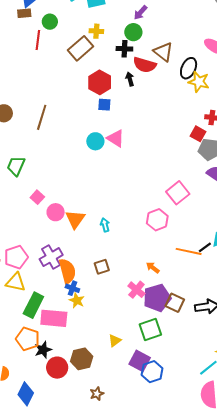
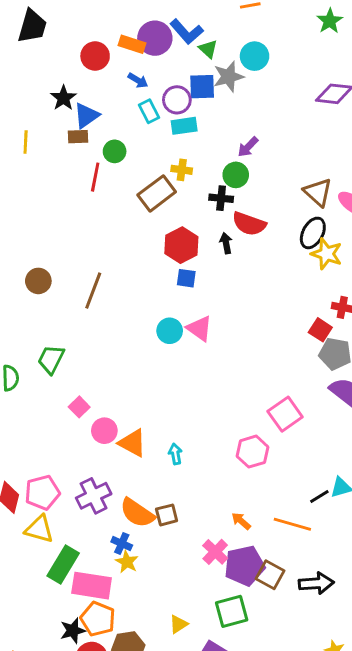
brown triangle: (163, 52) -> (318, 192), moved
orange triangle: (75, 219) -> (132, 443), turned -40
orange line: (189, 251) -> (292, 524), moved
orange semicircle: (67, 271) -> (137, 513), moved, turned 135
orange pentagon: (28, 339) -> (98, 619), moved

